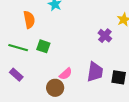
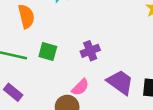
purple cross: (105, 36) -> (90, 51), moved, turned 32
purple trapezoid: (95, 72) -> (120, 82), turned -60

